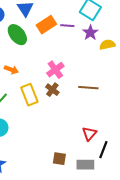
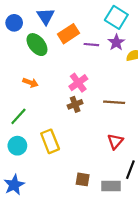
purple line: (67, 26) -> (91, 45), moved
brown cross: (52, 90) -> (75, 104), turned 32
yellow rectangle: (29, 95) -> (50, 141), moved
red triangle: (89, 134) -> (115, 141), moved

